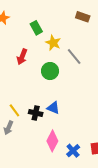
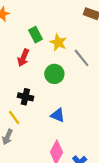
green rectangle: (36, 28) -> (35, 35), moved
black cross: (36, 113) -> (25, 97), moved

